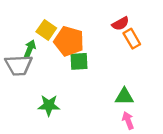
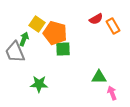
orange rectangle: (132, 39) -> (113, 26), moved
gray trapezoid: (19, 65) -> (15, 52), turned 70
pink arrow: (128, 120) -> (112, 93), moved

